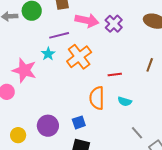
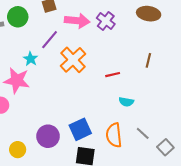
purple line: (59, 35) -> (50, 40), turned -30
cyan star: (48, 54) -> (31, 59), moved
orange semicircle: (97, 98) -> (114, 135), moved
blue square: (79, 122) -> (80, 129), size x1.5

